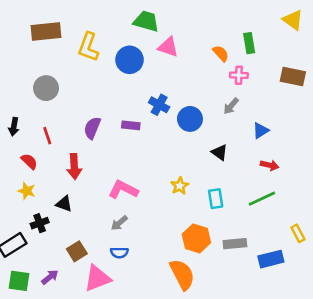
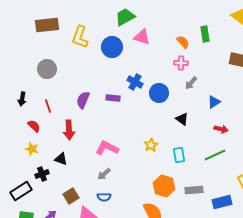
green trapezoid: (146, 21) -> (125, 17), turned -45
pink cross: (239, 75) -> (181, 63), moved

